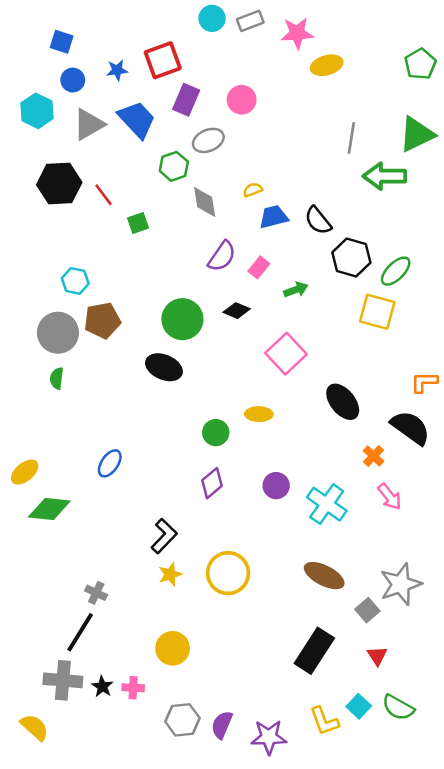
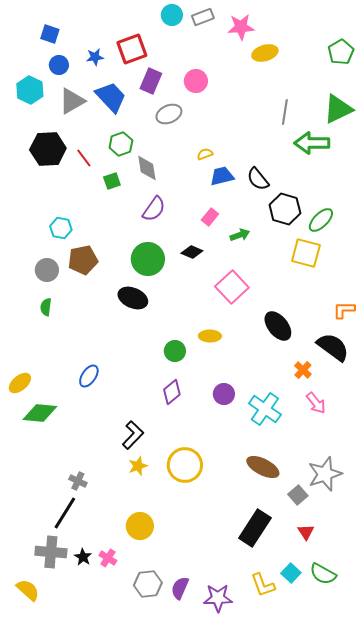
green hexagon: (174, 166) -> (121, 144), moved
gray diamond: (205, 202) -> (147, 168), moved
purple semicircle: (222, 256) -> (154, 209), moved
gray circle: (58, 333) -> (47, 270), size x0.7
pink cross: (133, 688) -> (108, 558), turned 30

